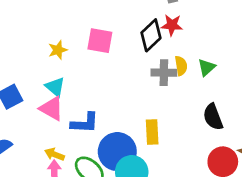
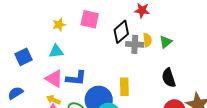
black diamond: (151, 35) -> (121, 32), moved
cyan triangle: (55, 87) -> (56, 51), turned -49
pink triangle: (52, 108) -> (54, 79), moved

